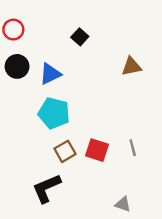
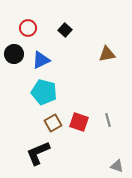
red circle: (13, 30) -> (28, 28), moved
gray triangle: (123, 204) -> (117, 166), moved

